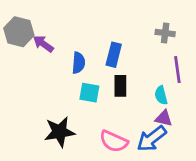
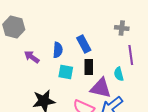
purple arrow: (43, 44) -> (32, 57), moved
blue rectangle: (114, 55) -> (84, 44), turned -42
purple triangle: (164, 118) -> (101, 88), moved, size x1.6

